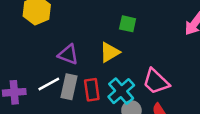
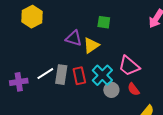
purple triangle: (68, 54) -> (74, 38), moved

